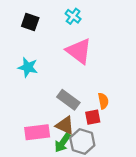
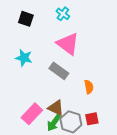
gray rectangle: (68, 100) -> (59, 71), moved
red square: (93, 117) -> (92, 119), moved
pink rectangle: (37, 132) -> (32, 114), turned -40

